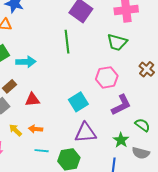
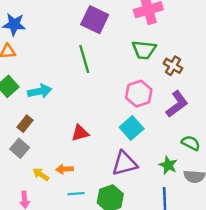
brown cross: (147, 69) -> (173, 66), moved
red triangle: (32, 100) -> (80, 133), moved
cyan square: (78, 102) -> (132, 128), moved
purple L-shape: (121, 105) -> (177, 104), moved

